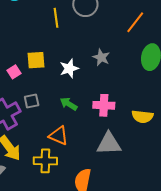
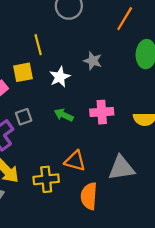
yellow line: (56, 18) -> (38, 45), moved
orange triangle: (59, 136) -> (75, 161), moved
gray triangle: (109, 144) -> (121, 168), moved

